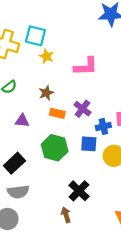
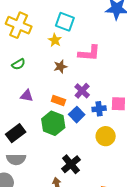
cyan square: (35, 36) -> (65, 22), moved
brown star: (46, 93) -> (60, 67), moved
orange rectangle: (57, 113) -> (58, 100), moved
blue square: (89, 144) -> (77, 115), moved, turned 35

